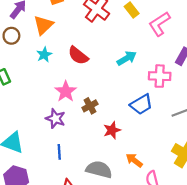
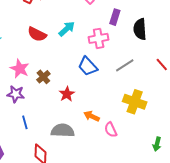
red semicircle: (78, 56) -> (37, 34), moved
blue trapezoid: (141, 104) -> (88, 66), turned 90

